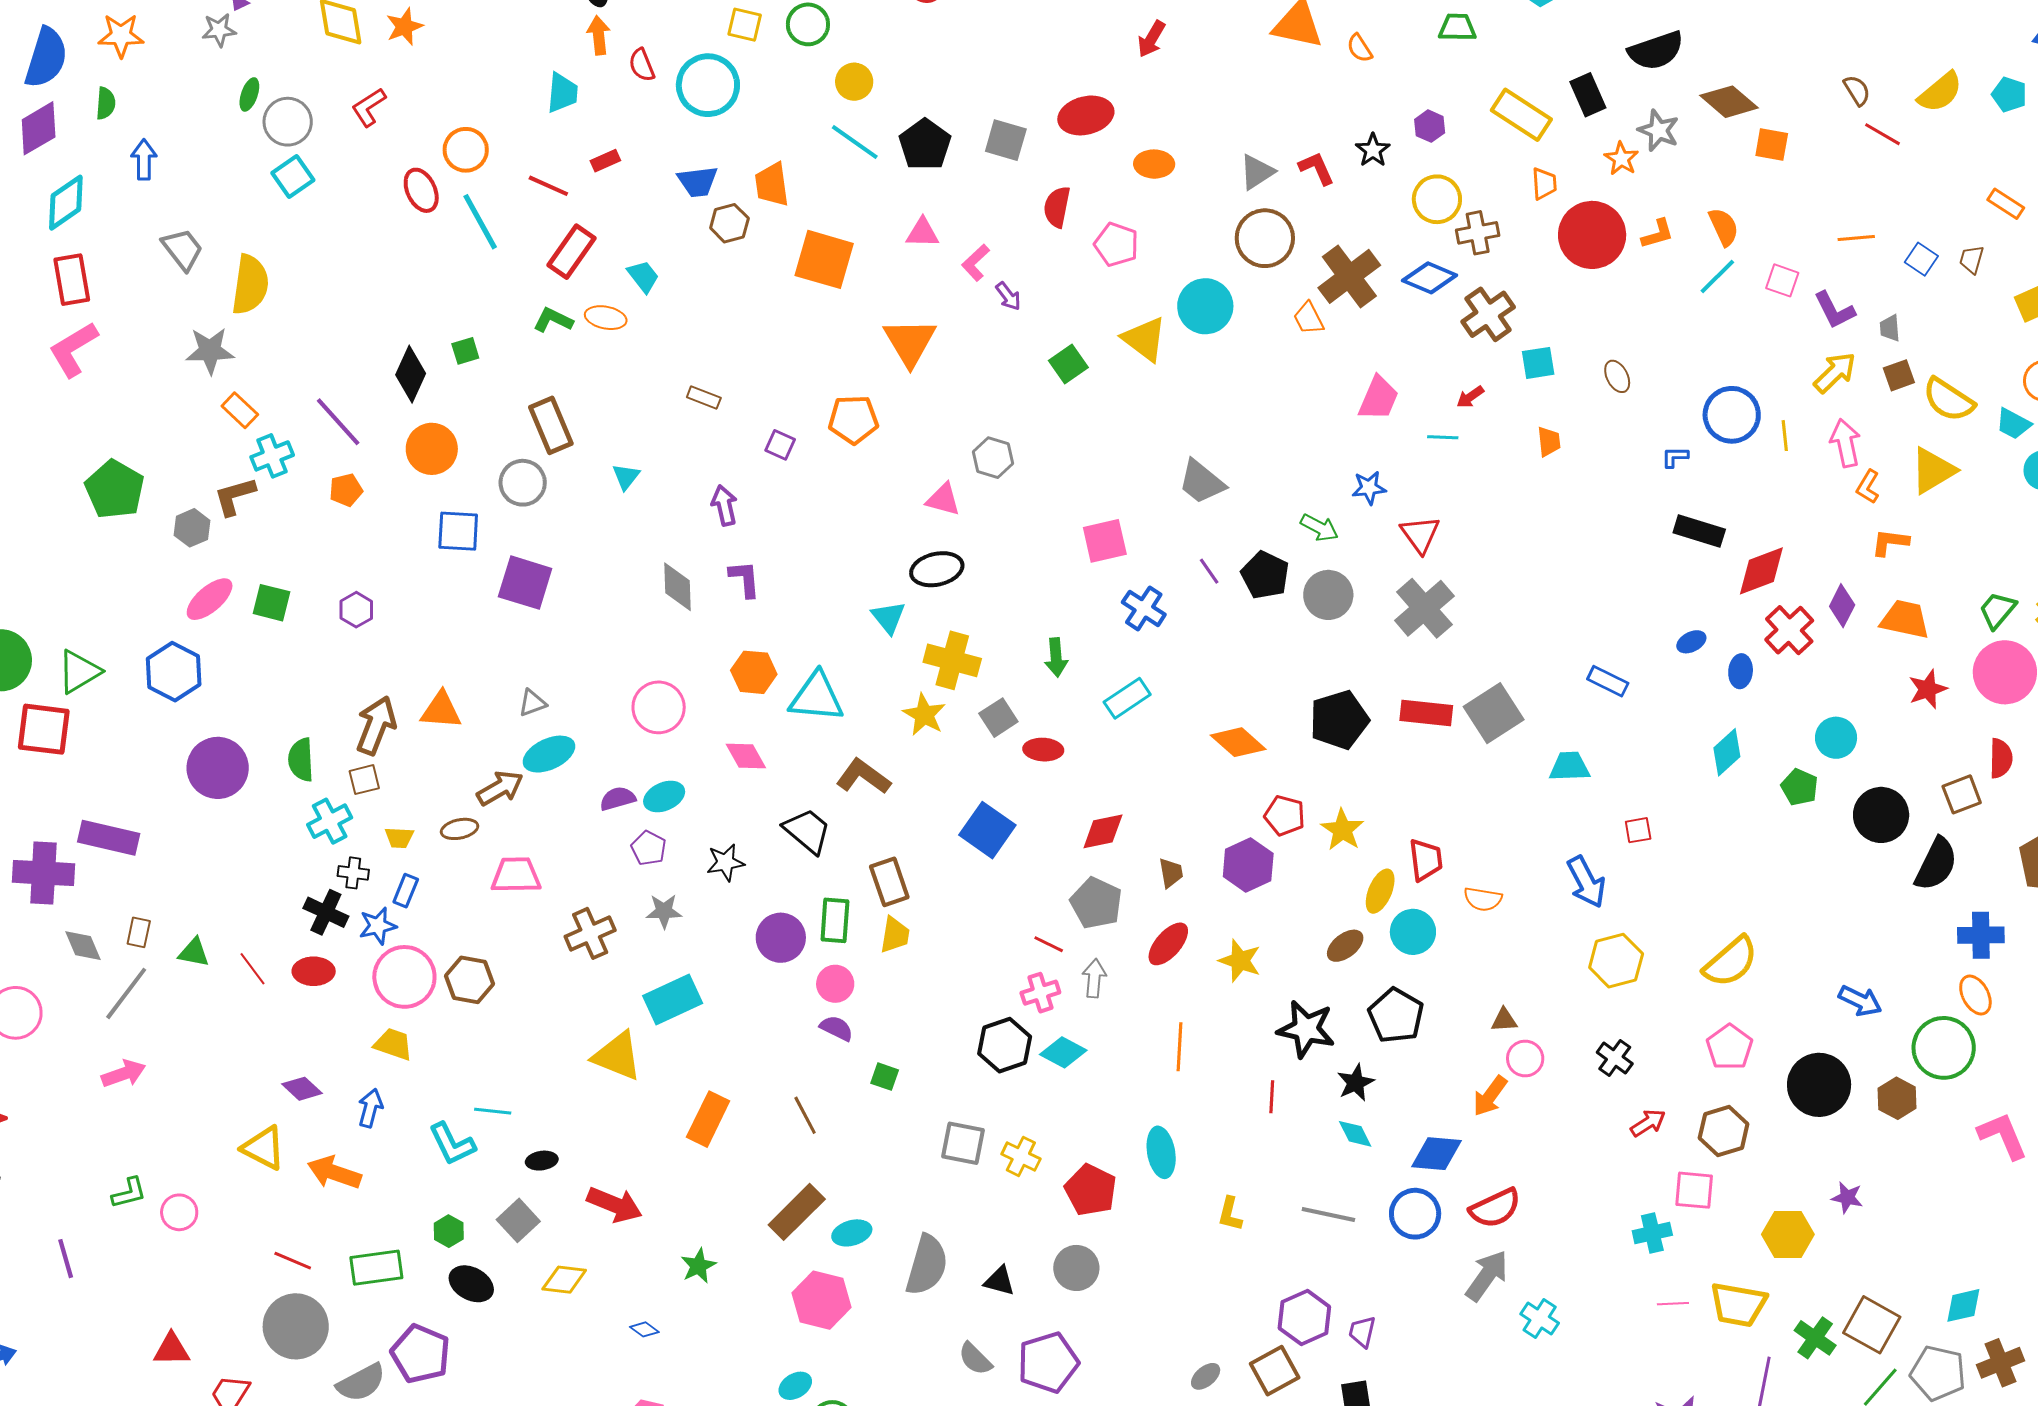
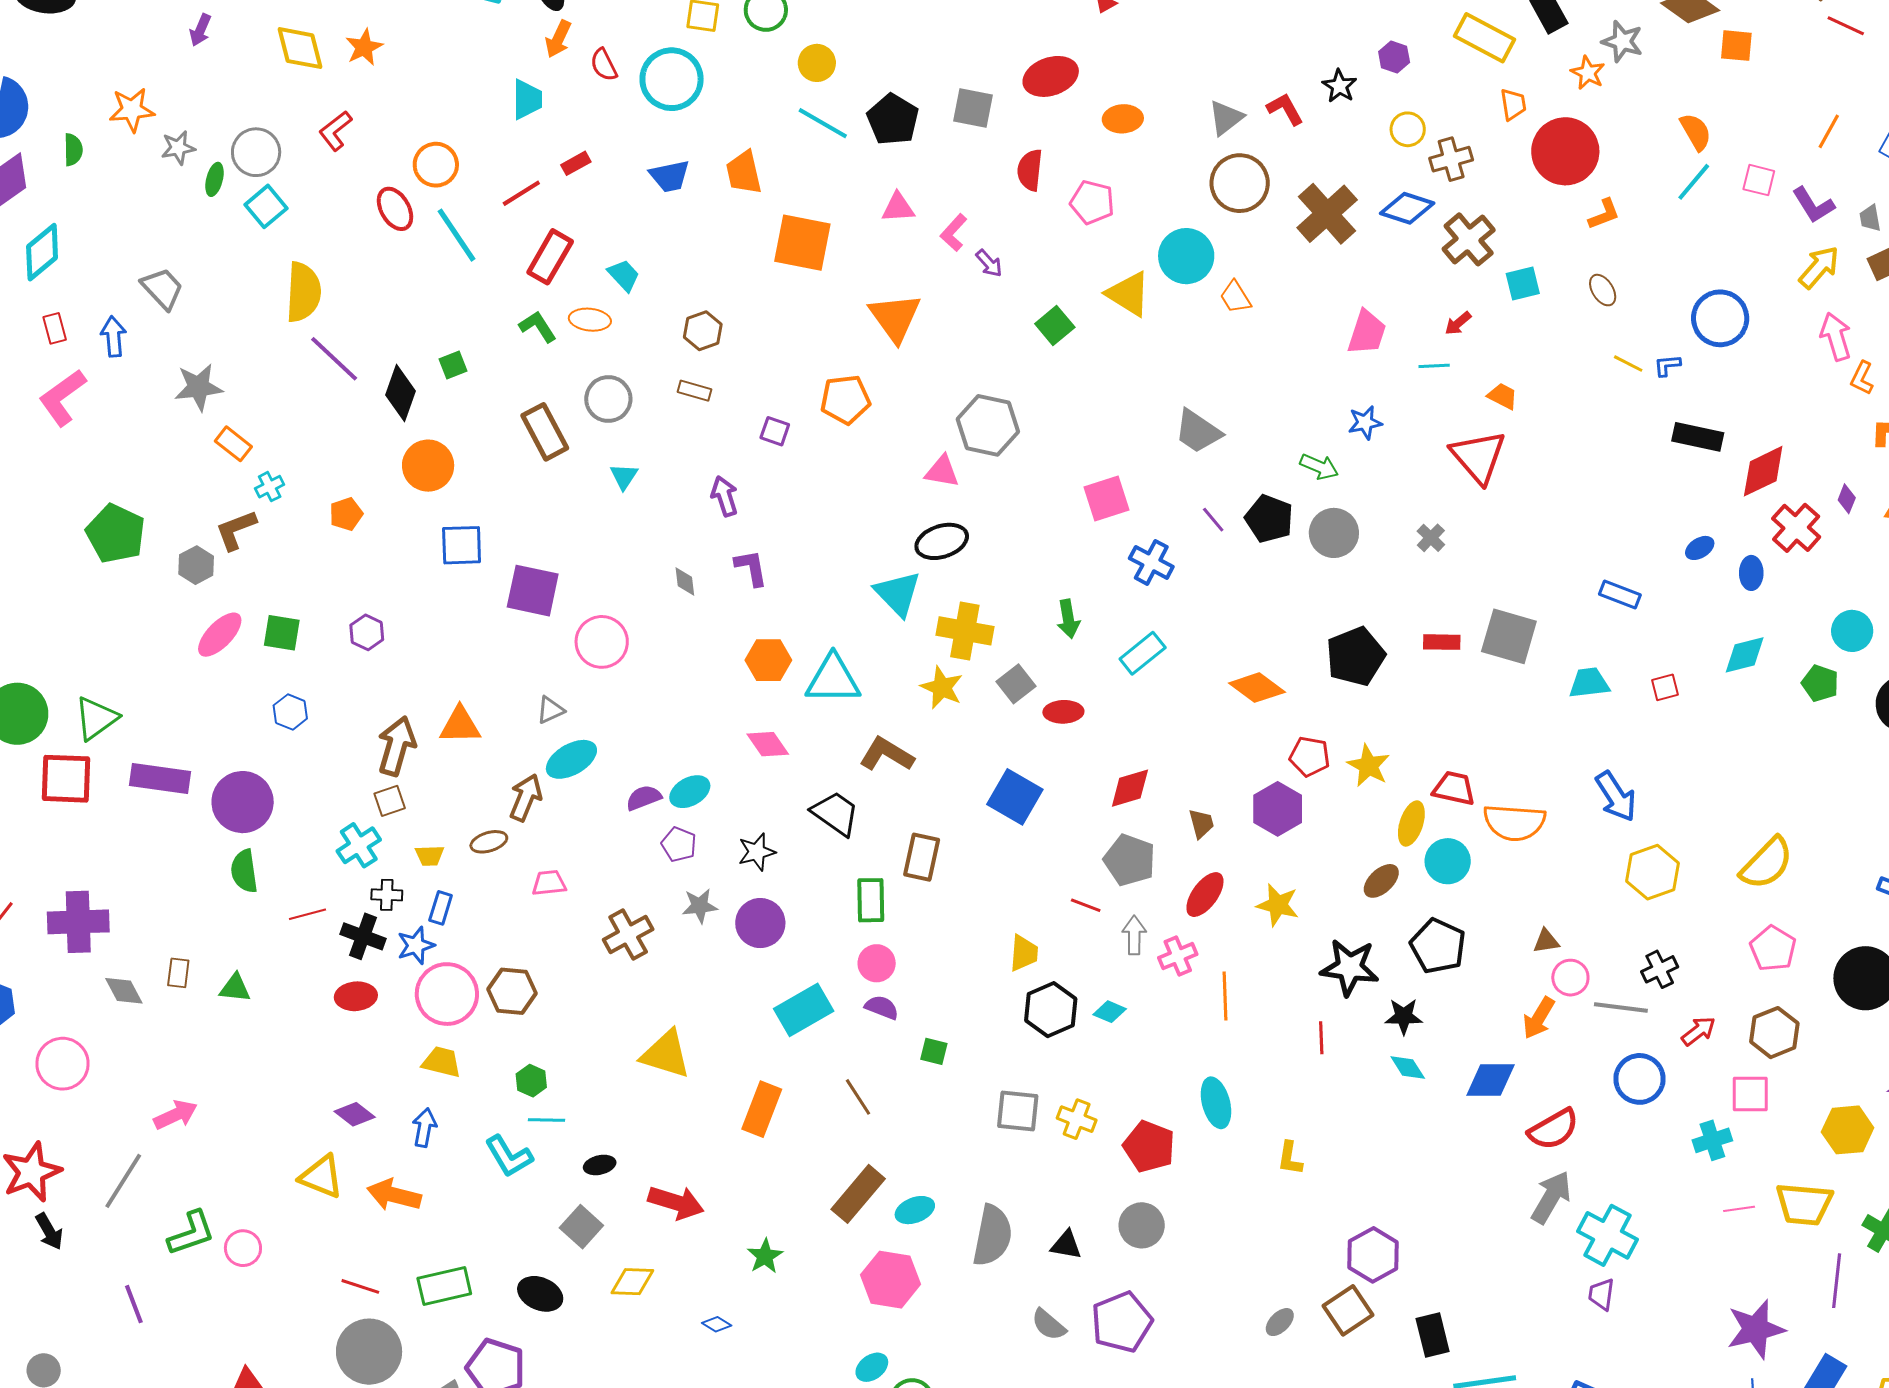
gray star: (219, 30) -> (178, 148), moved
orange star: (121, 35) -> (132, 110), moved
orange arrow: (599, 35) -> (558, 39), turned -144
green ellipse: (249, 94) -> (215, 179), moved
blue arrow: (144, 160) -> (113, 336), moved
red line: (548, 186) -> (521, 193), turned -51
yellow circle: (1437, 199) -> (1408, 129), size x0.7
brown hexagon: (729, 223) -> (703, 331), moved
orange L-shape: (1658, 234) -> (1604, 214), moved
orange line: (1856, 238) -> (1829, 131), turned -51
red rectangle: (72, 280) -> (55, 328), size x0.6
yellow semicircle: (250, 285) -> (303, 292), moved
orange trapezoid: (1309, 318) -> (1235, 297), moved
green L-shape: (553, 320) -> (538, 327), turned 36
purple line: (338, 422) -> (334, 359), moved
yellow line: (1785, 436) -> (1628, 364), moved, turned -52
orange trapezoid: (1549, 442) -> (1503, 396), moved, turned -52
cyan cross: (272, 456) -> (270, 487), size x0.7
gray hexagon: (993, 458) -> (988, 425), size x1.5
gray circle: (523, 483) -> (608, 399), moved
red triangle: (1420, 534) -> (1478, 457), moved, size x1.4
gray diamond: (677, 587) -> (685, 582), size x0.6
purple diamond: (1842, 606) -> (1847, 499), size x0.7
gray cross: (1424, 608) -> (1431, 538), size x0.5
cyan triangle: (888, 617) -> (898, 594), size x1.4
blue hexagon: (174, 672) -> (290, 712), moved, size x0.6
pink circle: (659, 707) -> (602, 642), moved
red rectangle: (1426, 713) -> (1442, 642), size x0.7
gray square: (1494, 713) -> (1509, 636), turned -36
cyan diamond: (1727, 752) -> (1745, 655), turned 33
green semicircle: (301, 760) -> (244, 871), moved
brown arrow: (500, 788) -> (526, 797), turned -33
red square: (1638, 830) -> (1665, 687), moved
purple rectangle: (109, 838) -> (160, 778), moved
red trapezoid: (1426, 860) -> (1454, 788), turned -66
pink trapezoid: (516, 875) -> (549, 883), size x0.7
brown rectangle: (889, 882) -> (922, 857), turned 36
orange semicircle: (1483, 899) -> (1514, 822), size x1.6
yellow trapezoid: (895, 935) -> (1024, 953), moved
purple circle: (781, 938) -> (760, 923), moved
red line: (252, 969) -> (307, 914), moved, turned -63
gray line: (126, 993) -> (123, 1181), moved
pink cross: (1040, 993) -> (1178, 956), moved
cyan rectangle: (673, 1000) -> (804, 1010), moved
cyan diamond: (1063, 1052) -> (1110, 1012), size x0.7
black cross: (1615, 1058) -> (1660, 969), turned 33
black star: (1356, 1083) -> (1404, 1016), turned 30
green L-shape: (129, 1193) -> (191, 1233), size x1.4
gray line: (1328, 1214) -> (1621, 1008), moved
blue circle: (1415, 1214) -> (1639, 1079), moved
green hexagon: (449, 1231) -> (531, 1081), moved
cyan cross: (1540, 1319) -> (1607, 1235), size x1.5
purple trapezoid: (1362, 1332) -> (1601, 1294), moved

